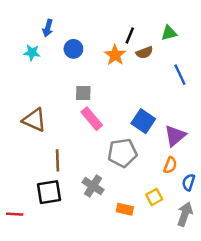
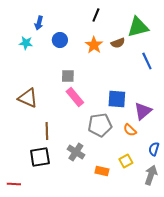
green triangle: (169, 33) -> (138, 27), size x1.6
black line: (130, 35) -> (96, 15), moved
blue square: (143, 121) -> (117, 99), turned -30
orange semicircle: (170, 165) -> (130, 130), moved, turned 112
red line: (15, 214) -> (14, 184), moved

